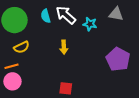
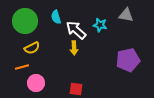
white arrow: (66, 15) -> (76, 30), moved
purple pentagon: (118, 59) -> (128, 60), turned 30
pink circle: (12, 81) -> (36, 83), moved

